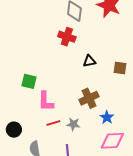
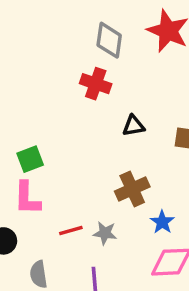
green square: (29, 81) -> (30, 159), turned -35
pink L-shape: (46, 101) -> (27, 198), moved

